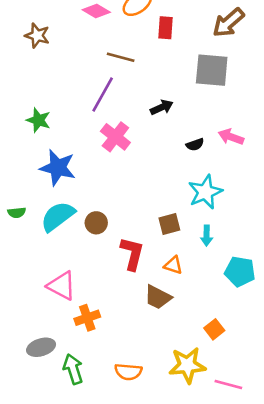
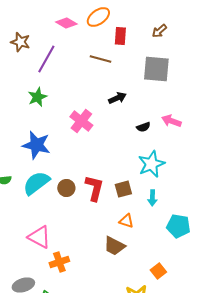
brown arrow: (228, 23) -> (159, 31), moved, size x0.6
brown line: (121, 57) -> (100, 59), moved
purple line: (103, 94) -> (46, 59), moved
green star: (38, 120) -> (37, 97), moved, turned 30
red L-shape: (132, 254) -> (94, 188), moved

